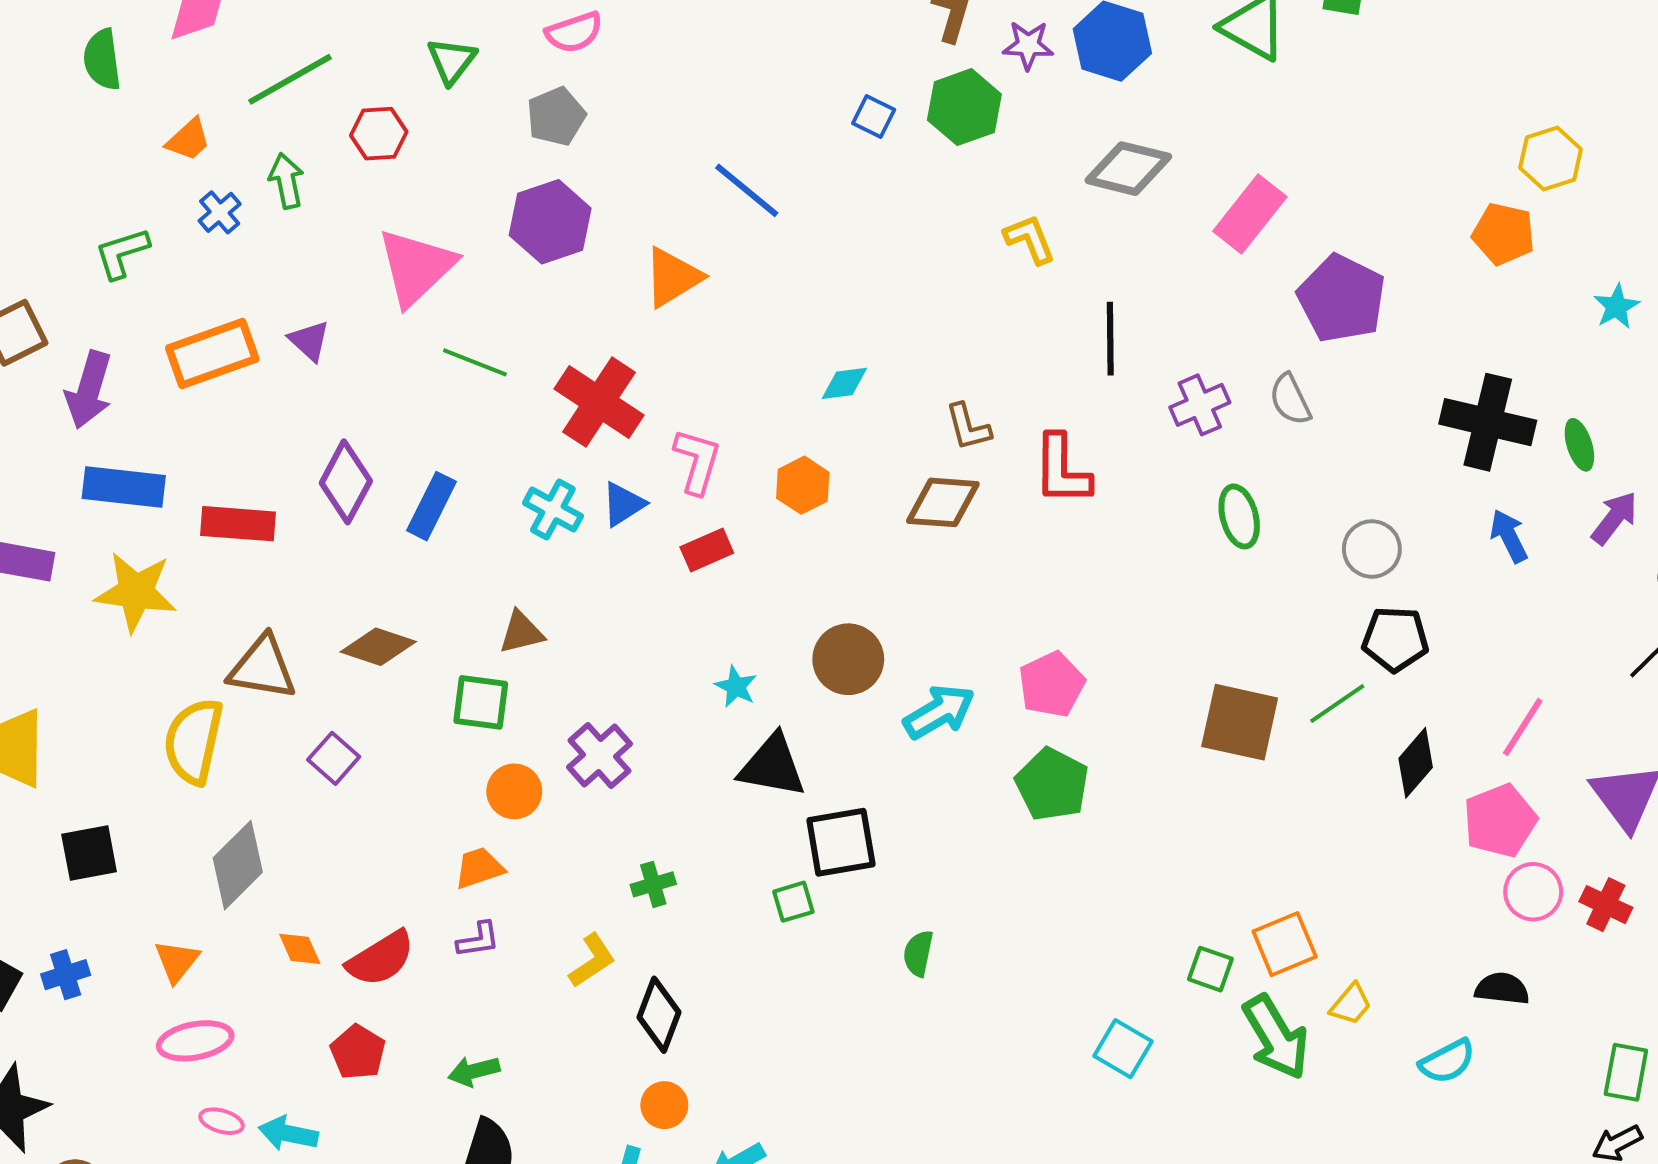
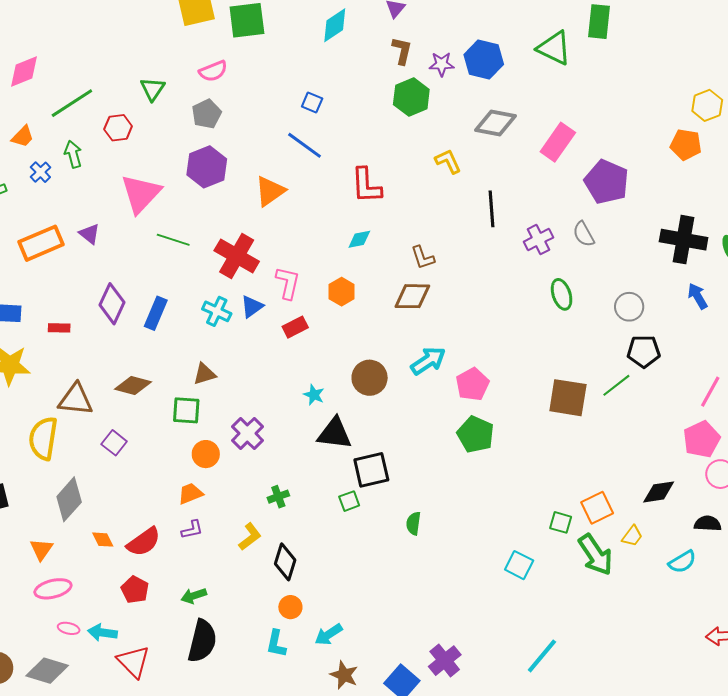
blue square: (874, 116) -> (312, 103), moved
red L-shape: (1062, 470) -> (366, 185), moved
red rectangle: (238, 524) -> (59, 328), size x0.6
cyan arrow: (939, 712) -> (428, 361), moved
black diamond: (1416, 763) -> (659, 492), moved, turned 44

